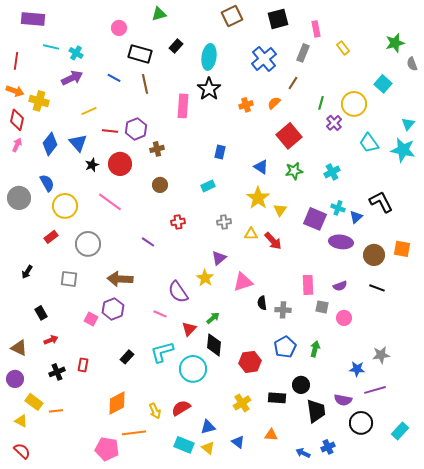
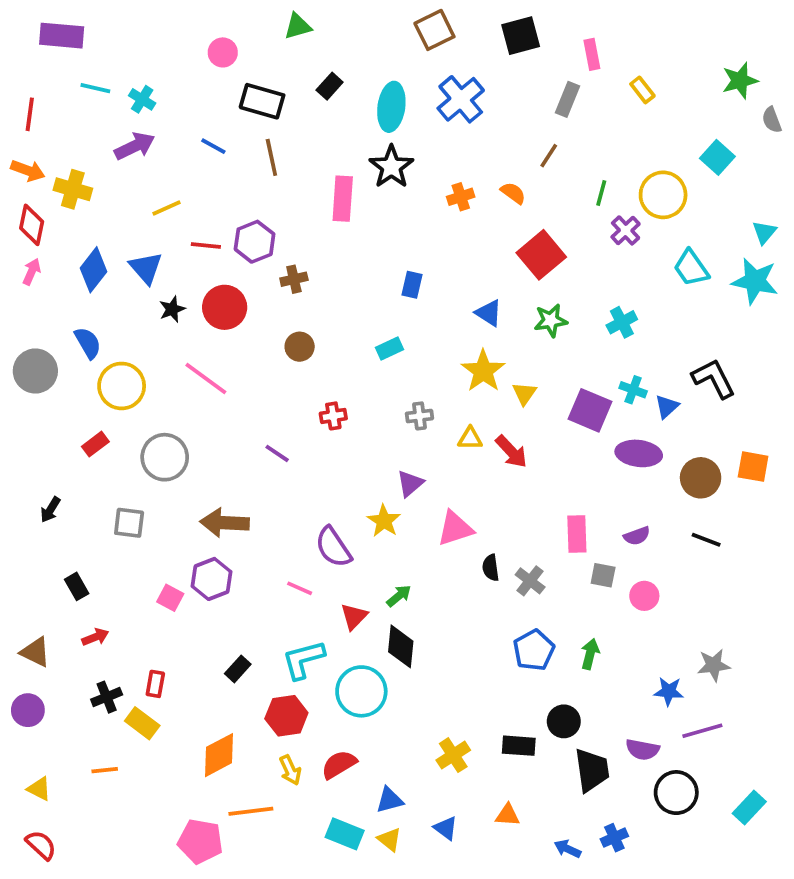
blue cross: (264, 59) -> (461, 99), moved
orange semicircle: (274, 103) -> (513, 193), turned 80
gray cross: (283, 310) -> (530, 581), turned 35
red hexagon: (250, 362) -> (286, 716), moved
yellow rectangle: (34, 402) -> (142, 723), moved

